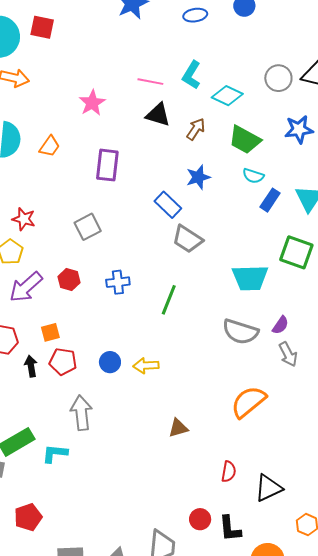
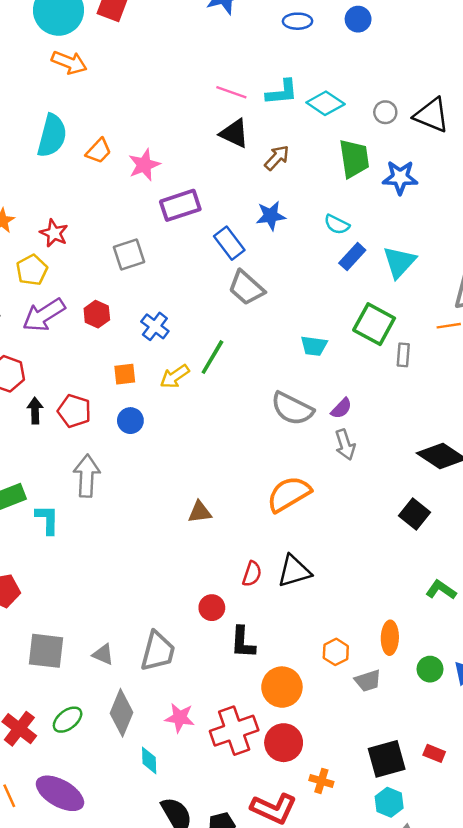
cyan L-shape: (191, 75) -> (282, 92), turned -136
gray circle: (278, 78) -> (385, 112), size x0.7
cyan diamond: (227, 96) -> (325, 103), moved
pink star: (92, 103) -> (144, 165), moved
green trapezoid: (245, 140) -> (354, 159), moved, turned -136
purple rectangle: (107, 165) -> (180, 205), moved, turned 56
cyan trapezoid: (250, 278) -> (314, 346), size x0.6
blue cross: (118, 282) -> (155, 326), turned 35
orange square: (50, 332) -> (125, 374), moved
yellow arrow: (146, 366) -> (175, 376), moved, turned -40
cyan L-shape: (55, 453) -> (47, 520), turned 76
black triangle: (268, 488) -> (294, 571), moved
red circle: (200, 519) -> (212, 608), moved

